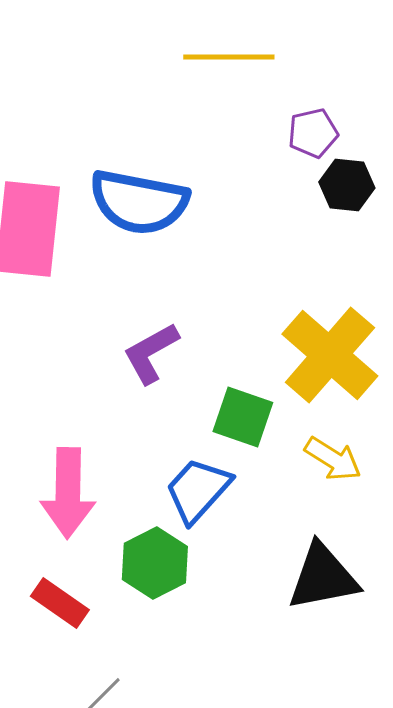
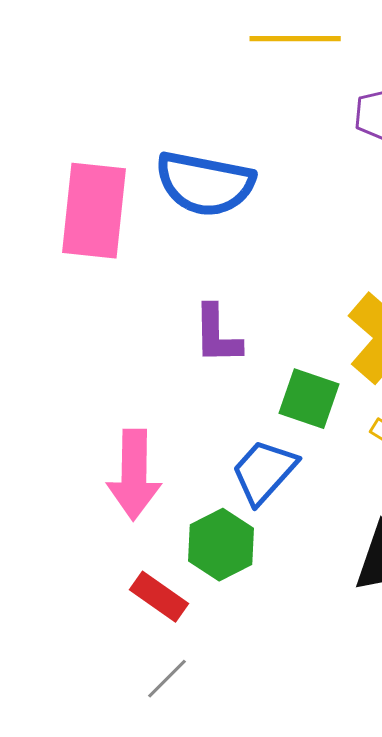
purple L-shape: (151, 353) -> (217, 335), turned -62
red rectangle: (60, 603) -> (159, 597), moved

